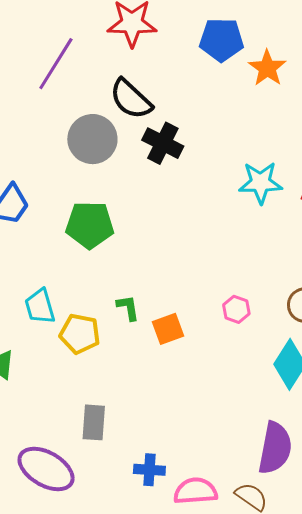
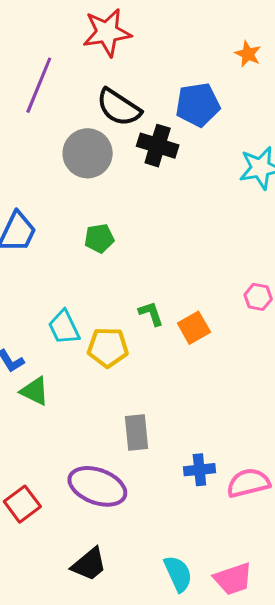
blue pentagon: (221, 40) -> (198, 105), moved
orange star: (267, 68) -> (248, 54), size x0.7
green pentagon: (90, 225) -> (99, 238), size x0.6

